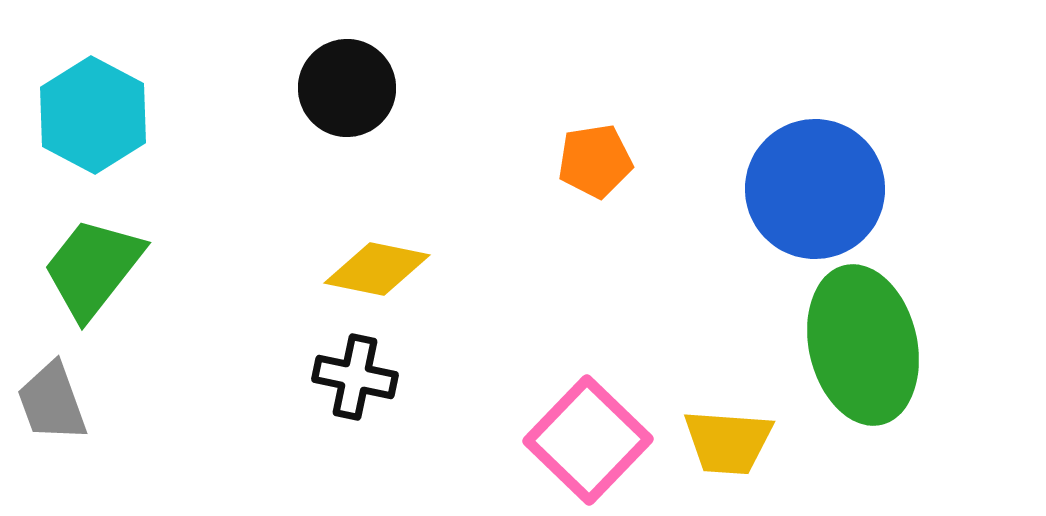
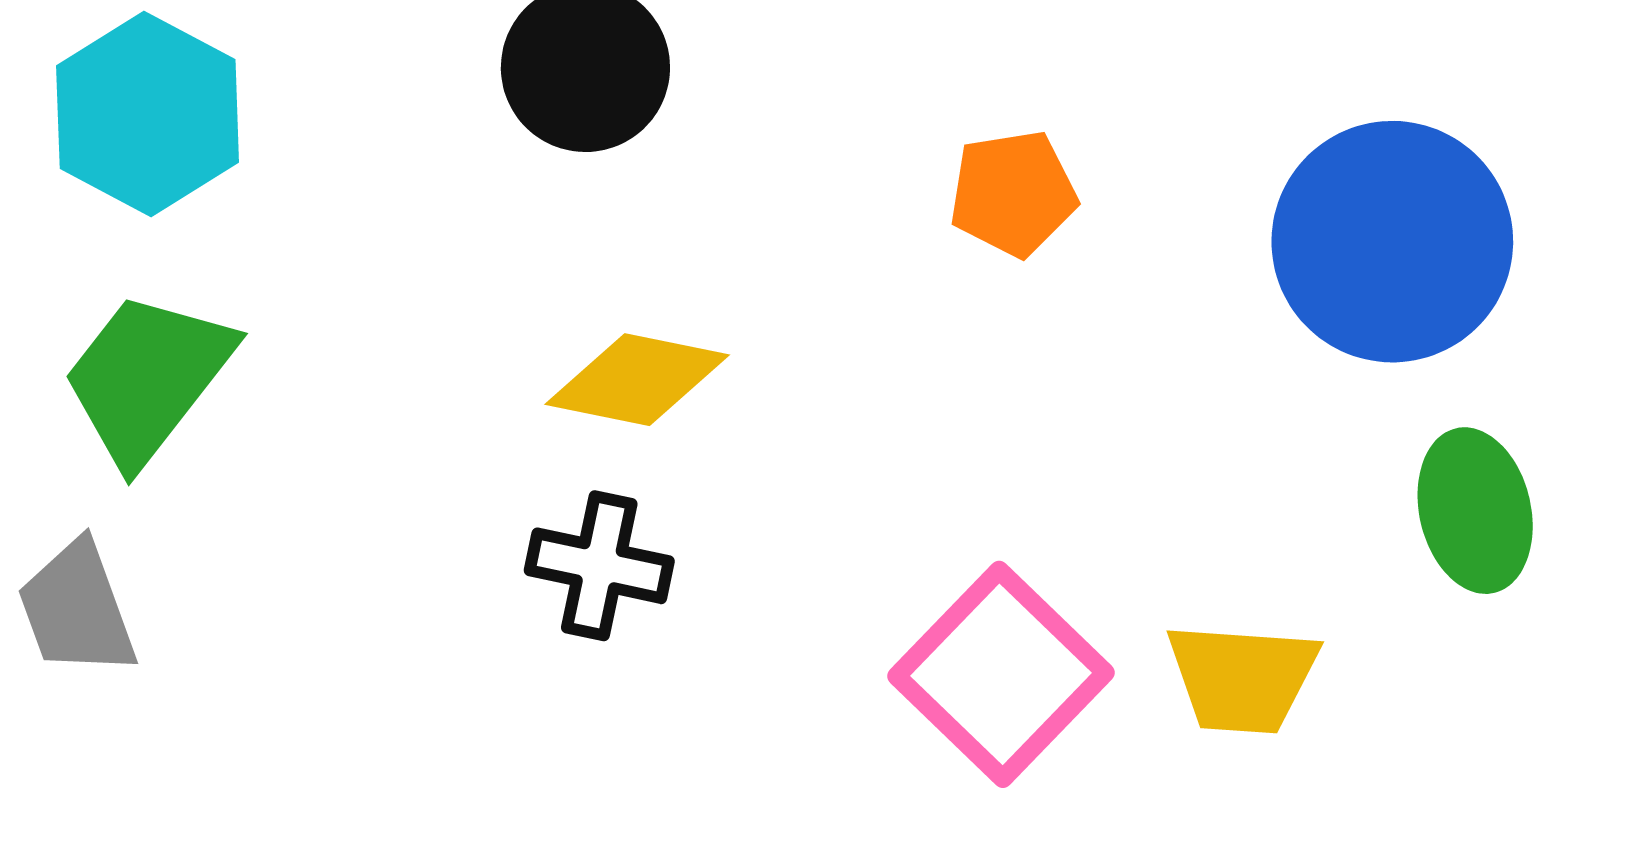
green ellipse: (863, 345) -> (1475, 511), size x0.6

